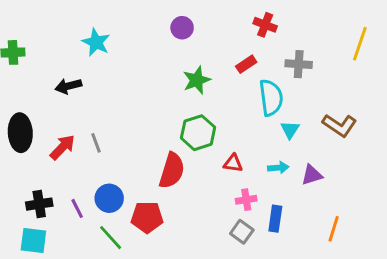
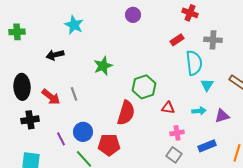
green star: (197, 80) -> (103, 66), moved
red arrow: (63, 147) -> (51, 97), turned 84
black cross: (39, 204) -> (30, 120), moved
blue rectangle: (275, 219) -> (207, 146), moved, turned 60

